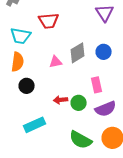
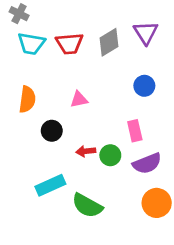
cyan trapezoid: (21, 36) -> (31, 44), moved
gray diamond: (78, 53) -> (109, 42), moved
black circle: (27, 86) -> (52, 131), moved
green semicircle: (81, 140) -> (87, 206), moved

